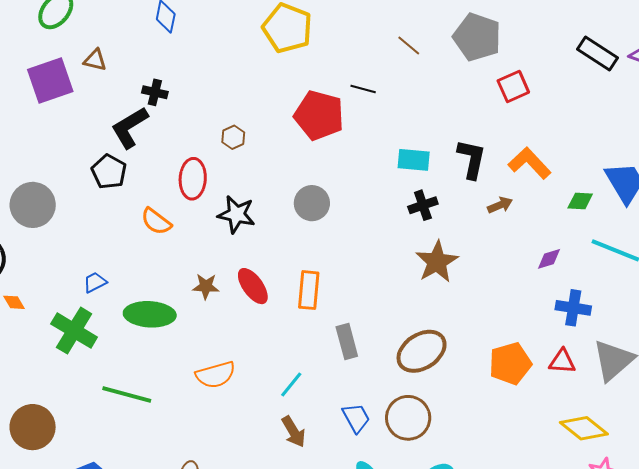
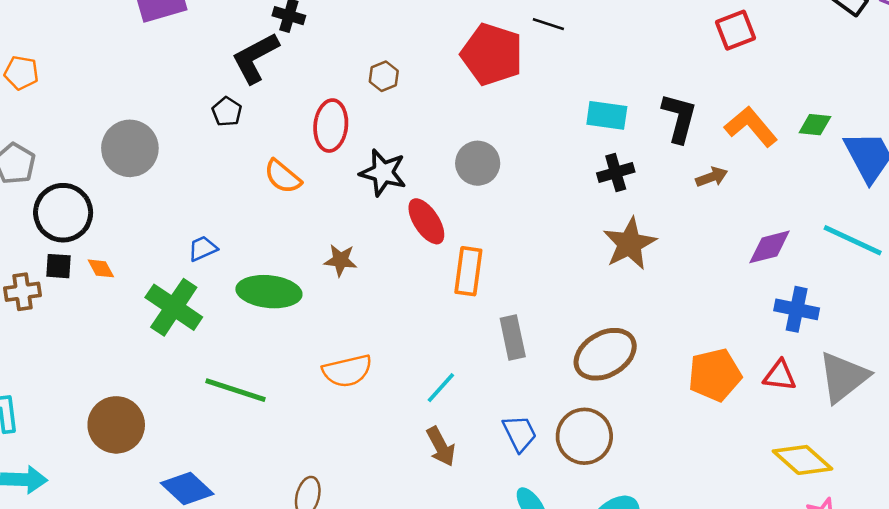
black pentagon: (109, 172) -> (227, 112), size x0.7
green diamond: (580, 201) -> (815, 125), moved
purple diamond: (549, 259) -> (769, 247), size x1.4
red ellipse: (253, 286) -> (426, 221), moved

